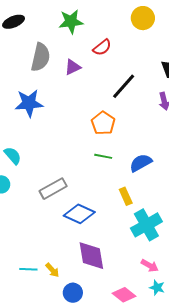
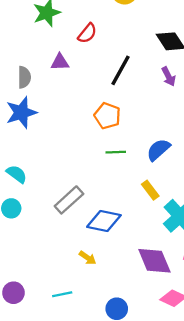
gray semicircle: (41, 57) -> (24, 77), moved, size x0.7
purple triangle: (73, 67) -> (60, 62), turned 36
purple diamond: (91, 256) -> (154, 261), moved
yellow arrow: (52, 270) -> (88, 258), moved

